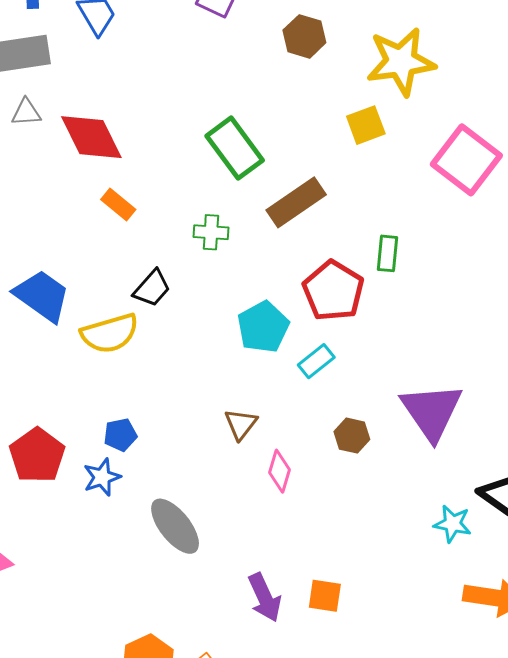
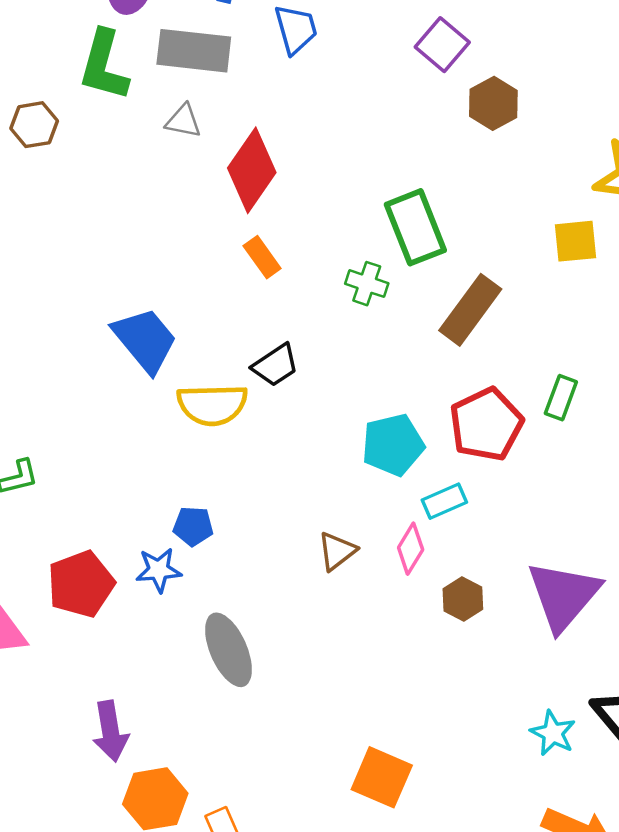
brown hexagon: (304, 36) -> (493, 103), moved
red diamond: (91, 137) -> (252, 170), turned 46
brown rectangle: (296, 202) -> (470, 310), turned -34
green cross: (211, 232) -> (367, 284), moved
red pentagon: (37, 455) -> (81, 584), moved
pink diamond: (279, 471) -> (411, 549), moved
orange square: (325, 596) -> (382, 777), size x1.4
purple arrow: (265, 598) -> (110, 731), moved

